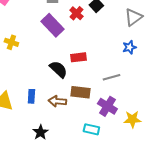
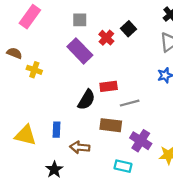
black semicircle: (58, 69) -> (86, 100), turned 78
gray line: (111, 77) -> (130, 103), moved
brown arrow: (57, 101) -> (80, 147), moved
black star: (40, 132) -> (54, 169), moved

